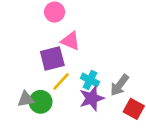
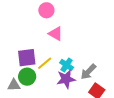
purple square: (52, 58) -> (27, 58), moved
gray triangle: (26, 99) -> (14, 85), moved

